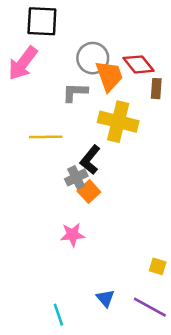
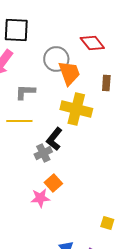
red diamond: (138, 64) -> (92, 43), moved
gray L-shape: (75, 92) -> (25, 92), moved
orange square: (89, 191) -> (53, 183), moved

